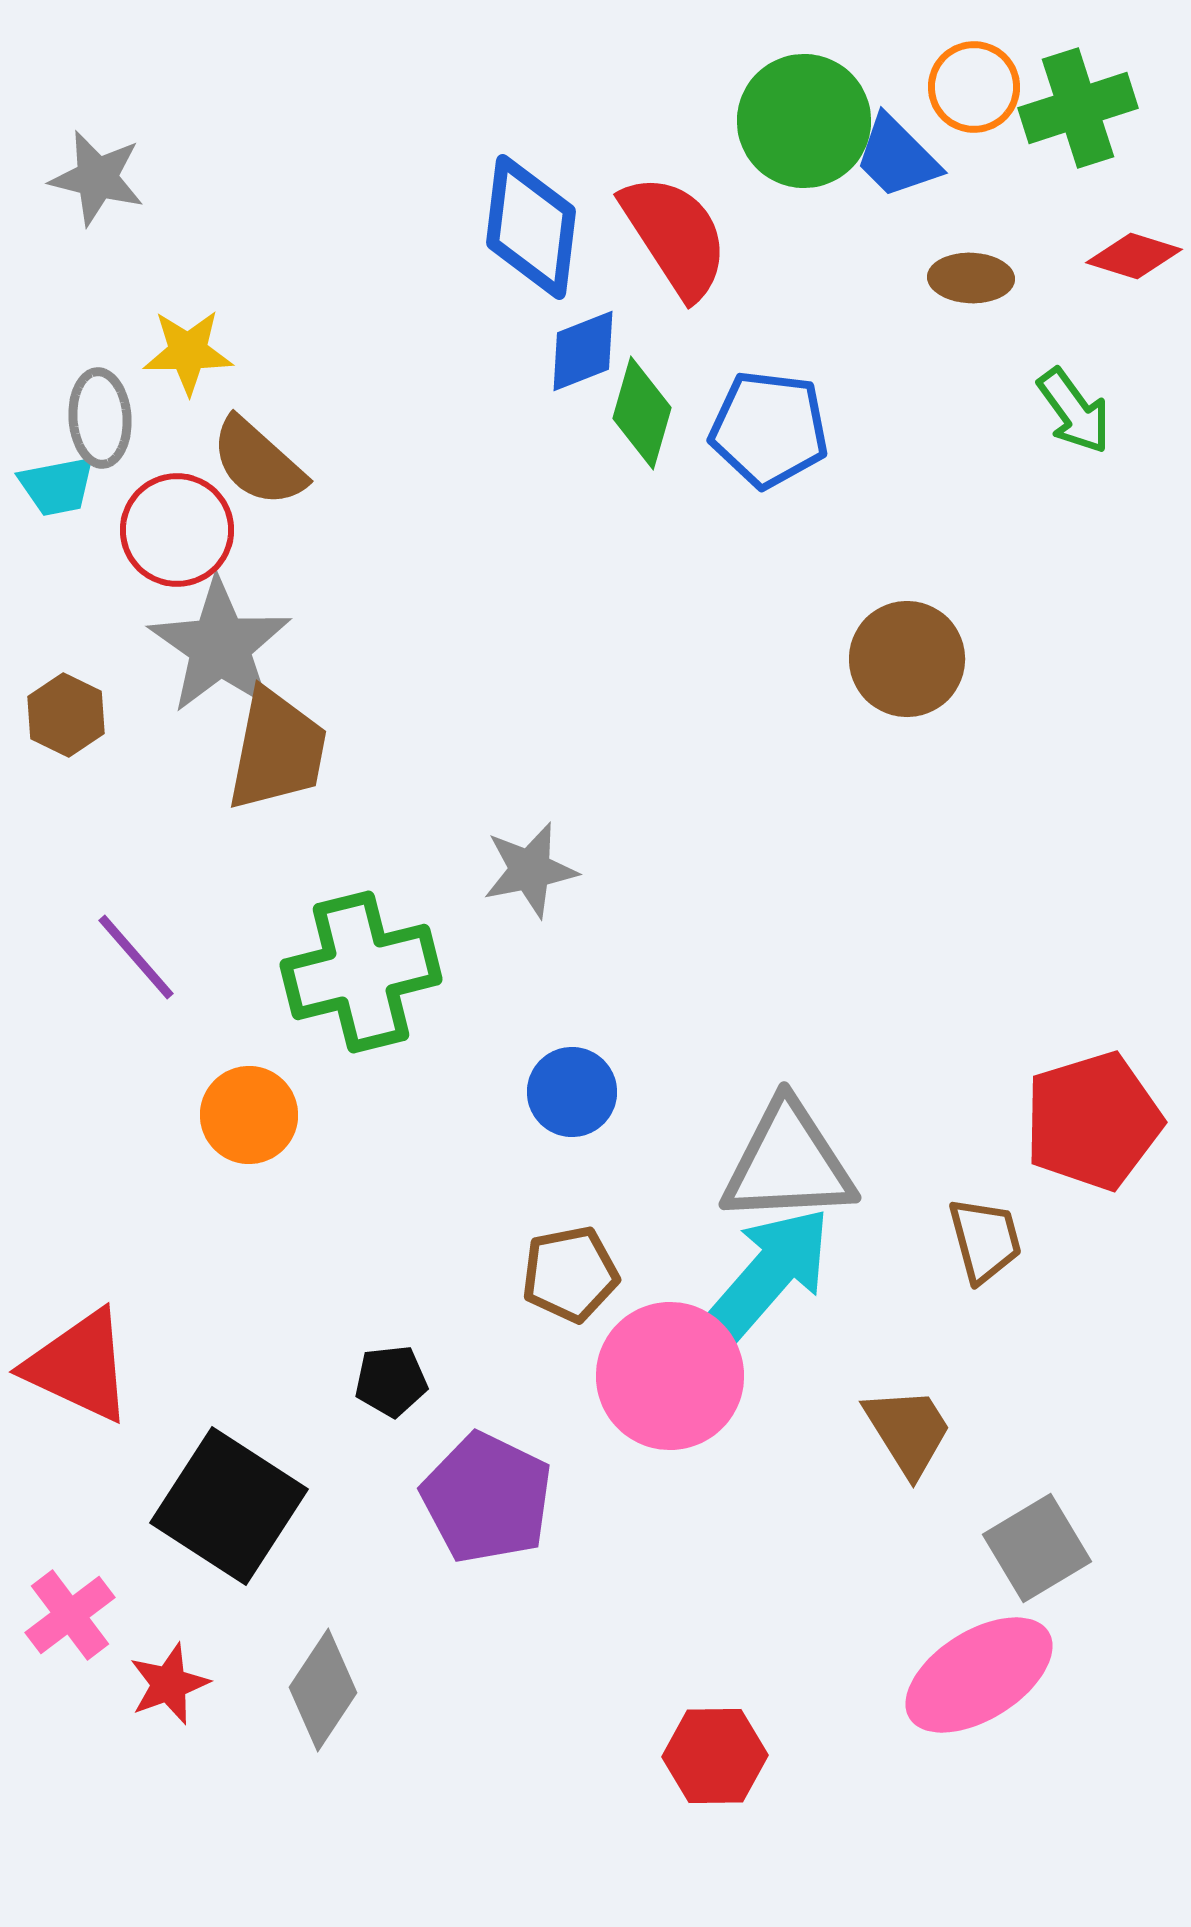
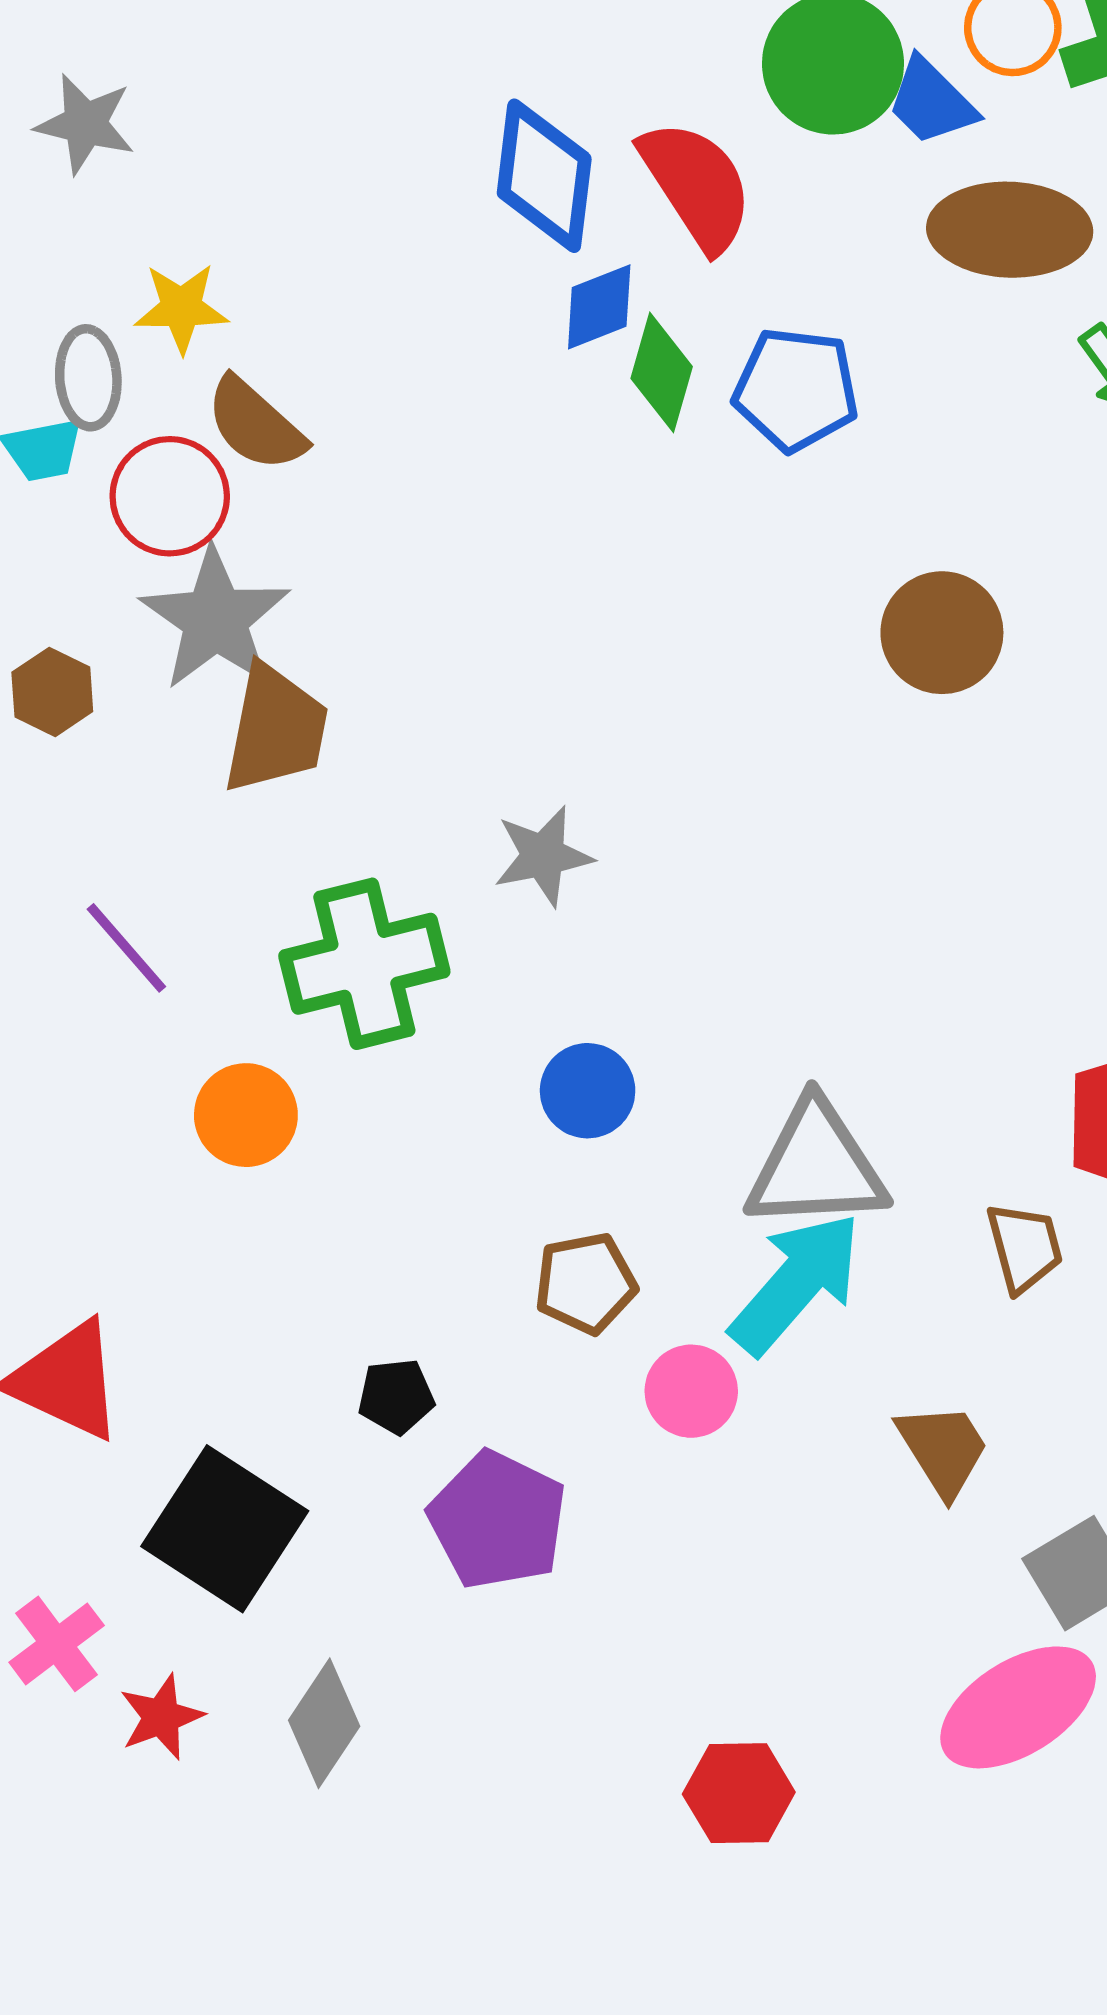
brown ellipse: (971, 278) -> (1010, 230), size x1.8
pink circle: (670, 1376) -> (691, 1391), size x0.6

